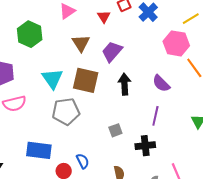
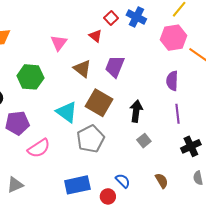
brown square: (86, 80) -> (99, 103), turned 36
purple semicircle: (161, 83) -> (172, 81), turned 66
black arrow: (124, 84) -> (136, 111), moved, turned 30
black cross: (145, 146) -> (191, 146), moved

